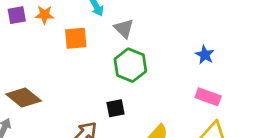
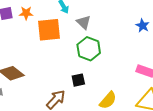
orange square: (76, 38) -> (49, 30), size x1.4
blue star: (205, 55) -> (143, 26), moved

